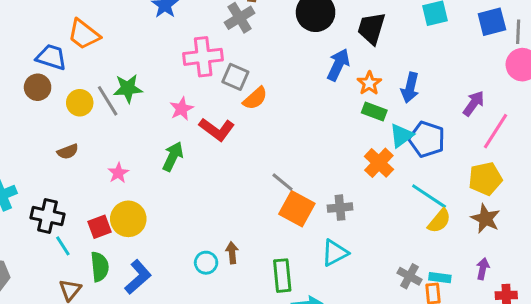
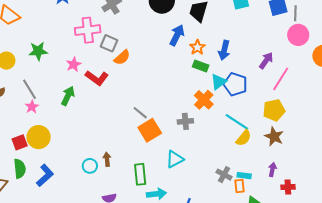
gray line: (108, 101) -> (29, 89), moved
gray cross: (340, 208) -> (185, 121), moved
orange square: (297, 209) -> (150, 130), turned 30

